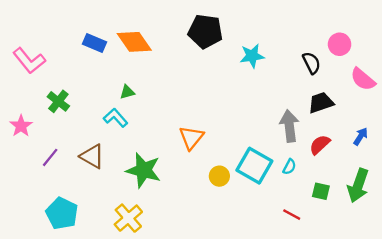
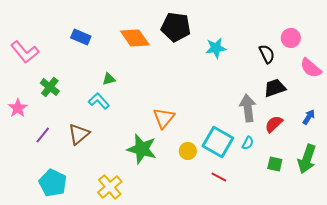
orange diamond: (134, 42) -> (135, 38), moved
brown triangle: (92, 156) -> (79, 134), turned 50
green star: (144, 170) -> (142, 149), moved
red line: (292, 215) -> (219, 177), moved

